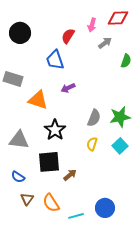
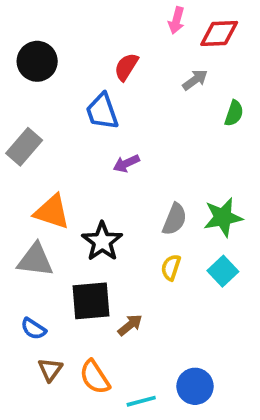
pink arrow: (92, 25) -> (176, 20), moved
gray rectangle: (13, 79) -> (24, 147), turned -66
orange triangle: (38, 100) -> (52, 212), moved

